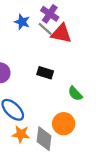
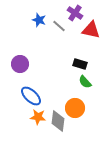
purple cross: (50, 14) -> (75, 13), moved
red triangle: (61, 33) -> (91, 30), moved
black rectangle: (45, 73) -> (80, 64), moved

